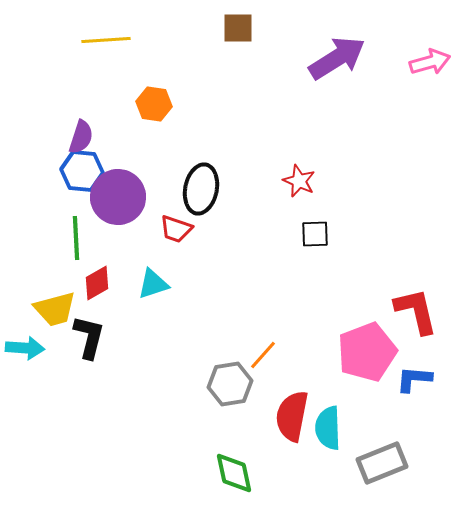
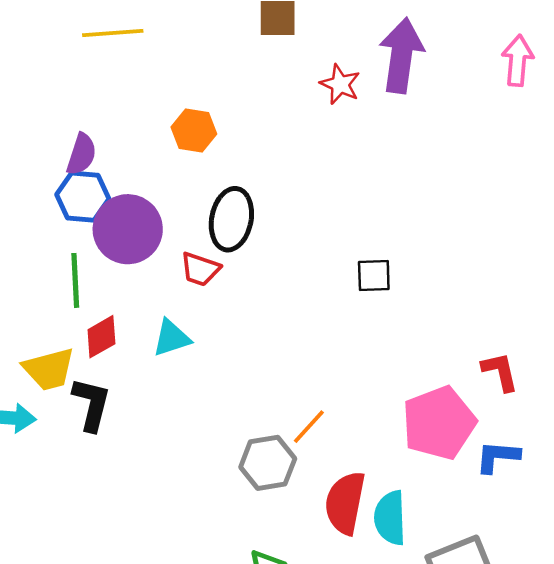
purple arrow: (337, 58) -> (401, 55), turned -50
pink arrow: (430, 62) -> (518, 60), turned -69
orange hexagon: (154, 104) -> (194, 130), moved
red star: (299, 181) -> (340, 84), moved
red L-shape: (416, 311) -> (500, 372), size x0.7

